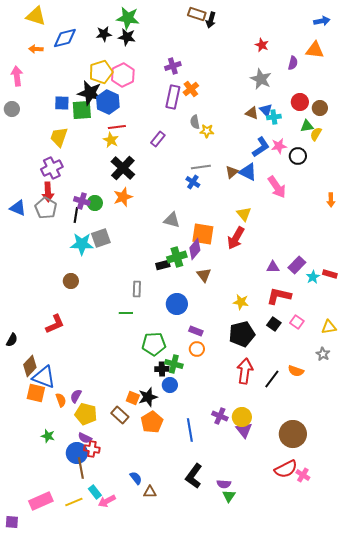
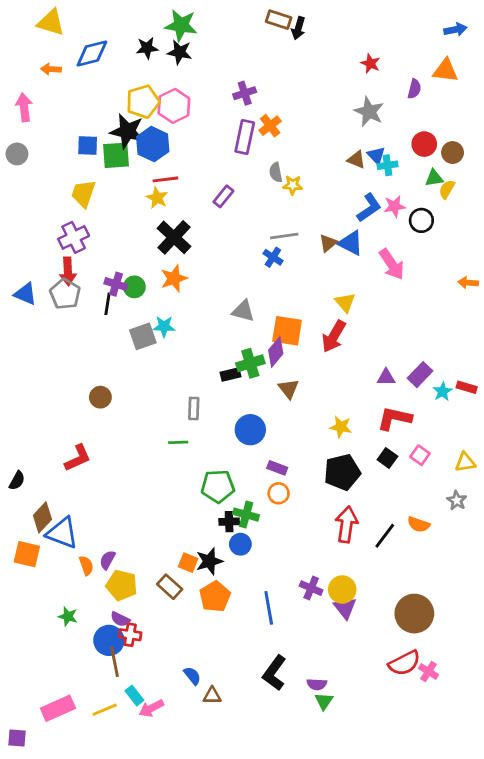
orange arrow: (331, 200) -> (468, 283), turned 96
cyan star: (82, 244) -> (164, 326), moved, size x0.7
orange square: (36, 393) -> (27, 554), moved

